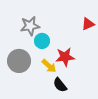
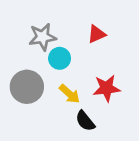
red triangle: (88, 24) -> (97, 34), moved
red star: (65, 57) -> (106, 88), moved

